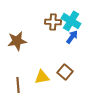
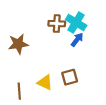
brown square: (65, 72) -> (70, 77), turned 35
yellow triangle: (42, 77) -> (45, 82), turned 35

